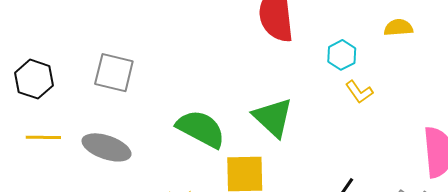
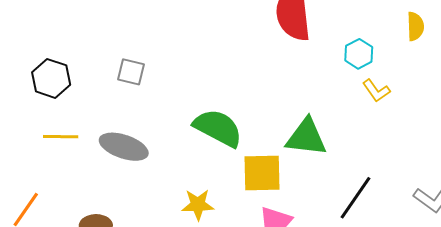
yellow semicircle: (398, 28) -> (415, 26), turned 92
gray square: (114, 73) -> (131, 72), size x0.7
green triangle: (273, 117) -> (306, 137), moved, turned -36

